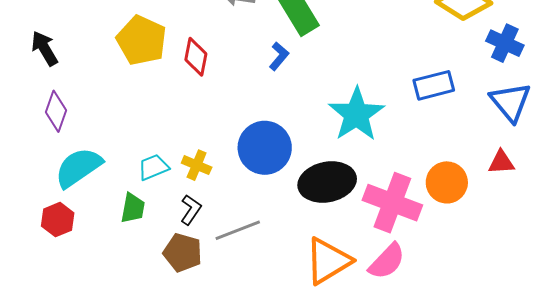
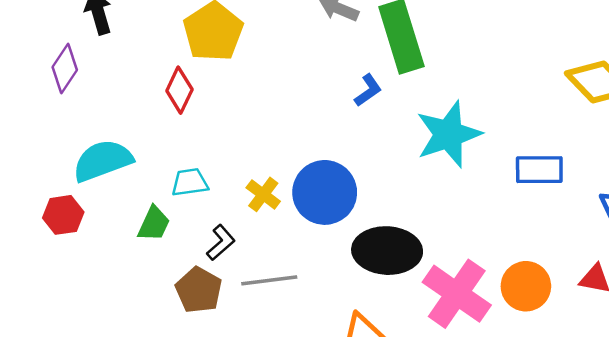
red diamond: (196, 57) -> (179, 90), moved
purple diamond: (56, 111) -> (65, 68), moved
cyan star: (356, 114) -> (449, 134), moved
yellow cross: (197, 165) -> (263, 194), moved

